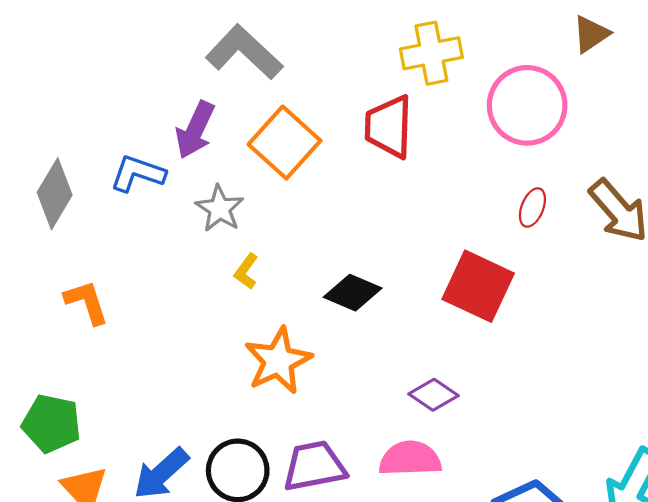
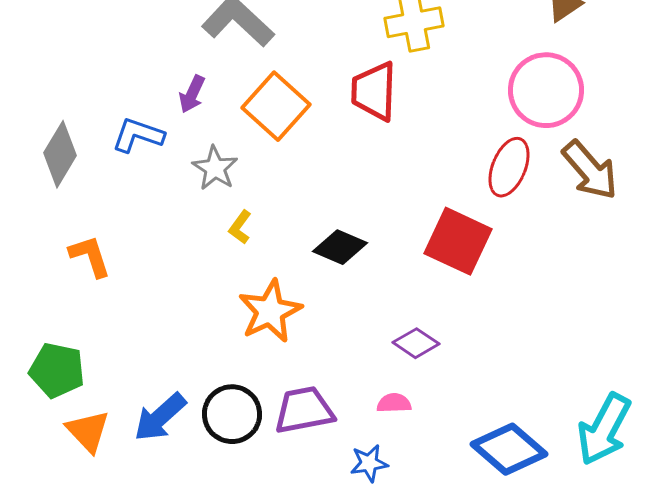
pink circle: (527, 105) -> (546, 90), moved
purple arrow: (195, 130) -> (192, 94), size x0.7
red ellipse: (532, 207) -> (509, 167), size x1.6
pink semicircle: (410, 459) -> (394, 403), size x0.6

